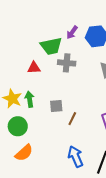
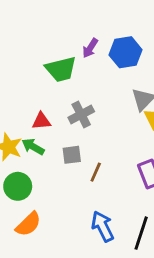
gray cross: (67, 63) -> (81, 114), moved, turned -30
red triangle: (34, 68) -> (41, 121), moved
green arrow: (30, 99) -> (33, 147), turned -49

